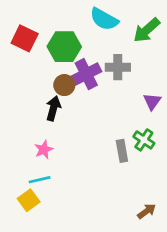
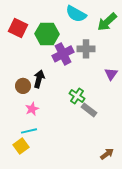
brown circle: (64, 85) -> (23, 86), moved
green cross: (144, 140) -> (77, 96), moved
gray rectangle: (122, 151) -> (89, 110), turned -42

